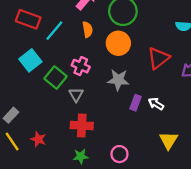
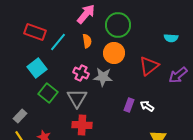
green square: (56, 78) -> (48, 93), moved
gray star: (118, 80) -> (103, 77), moved
gray triangle: (76, 95) -> (77, 98), size x1.5

